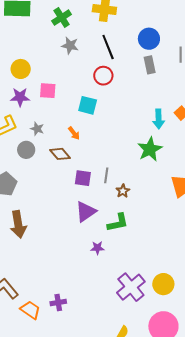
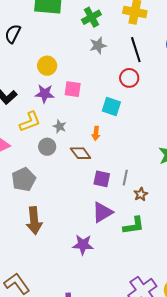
gray star: (70, 45) -> (98, 46), turned -30
orange arrow: (74, 133) -> (96, 133), turned 40
purple star: (97, 248) -> (83, 245), moved, size x1.5

